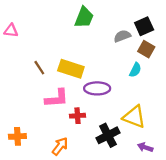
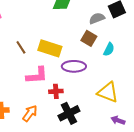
brown square: (146, 49) -> (89, 38), moved
black cross: (108, 135) -> (69, 113), moved
orange arrow: (60, 146) -> (30, 113), moved

